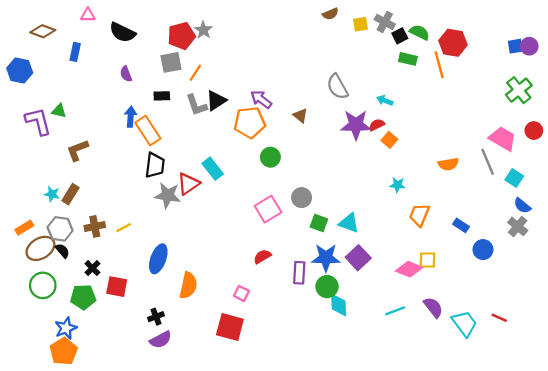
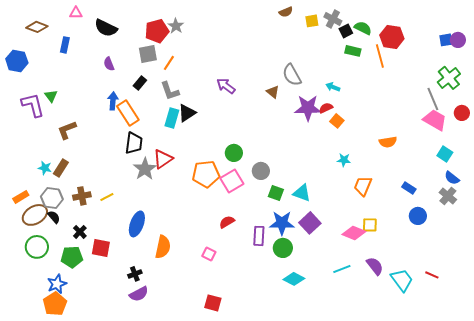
black rectangle: (162, 96) -> (140, 83), turned -48
black triangle: (216, 101) -> (187, 113), moved
green triangle: (59, 111) -> (51, 96), turned 40
brown triangle: (300, 116) -> (273, 92), moved
orange pentagon: (250, 122) -> (206, 174), moved
green circle: (270, 157) -> (234, 153), moved
gray line: (488, 162) -> (433, 99), moved
cyan rectangle: (213, 169) -> (172, 118), moved, turned 54
gray star: (168, 195) -> (145, 169), turned 30
blue rectangle: (461, 225) -> (409, 188), moved
cyan diamond: (339, 305) -> (294, 279), moved, turned -60
red square: (230, 327) -> (213, 303), moved, size x0.7

